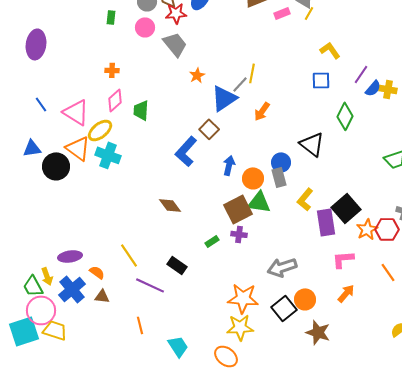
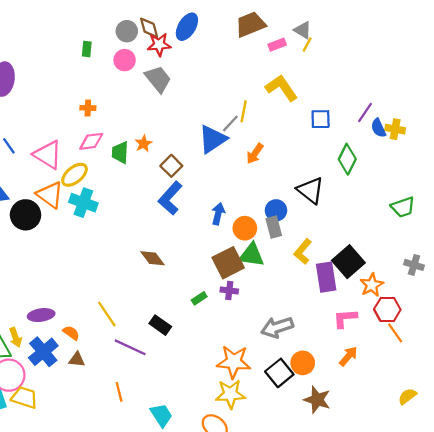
yellow L-shape: (330, 50) -> (282, 88), moved, size x1.4
orange star: (197, 75) -> (144, 144), moved
blue semicircle: (373, 88) -> (378, 128), turned 114
pink diamond: (115, 100) -> (91, 141), turned 35
brown square: (209, 129) -> (171, 166), moved
red hexagon: (387, 229) -> (387, 309), moved

